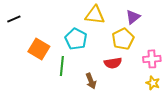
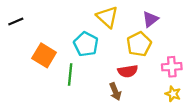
yellow triangle: (95, 15) -> (107, 17), turned 35
brown arrow: (91, 81) -> (115, 92), moved

